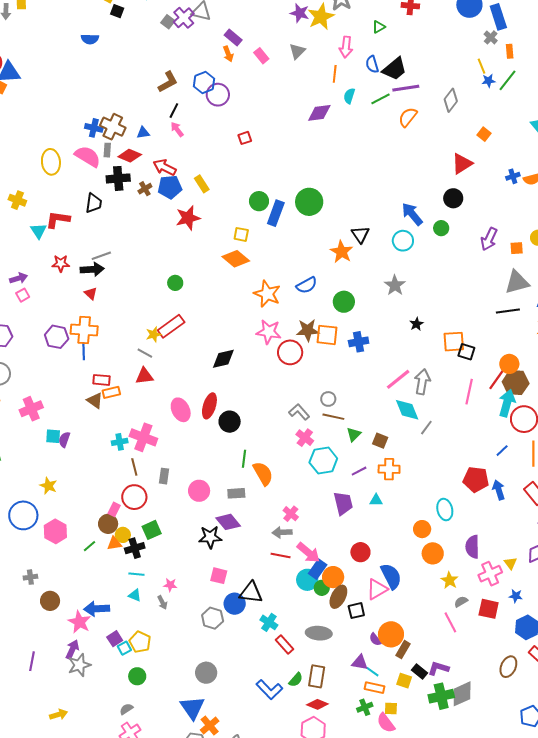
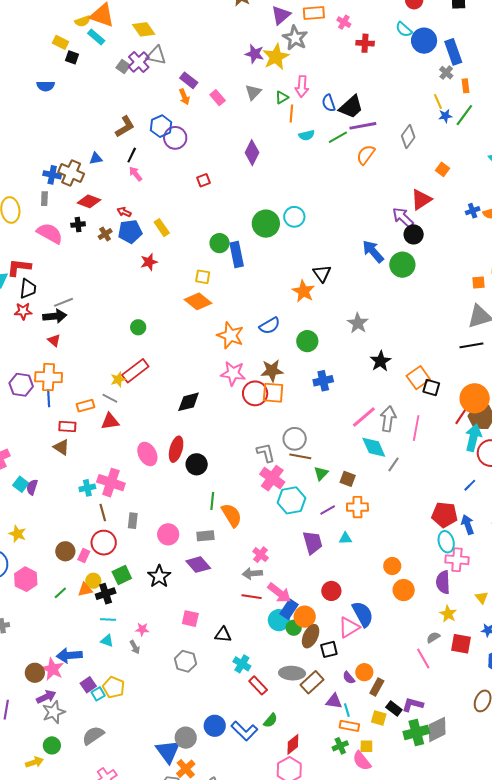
green triangle: (379, 27) -> (282, 97), moved
cyan semicircle: (349, 96) -> (307, 135), turned -119
purple diamond: (319, 113) -> (252, 153), moved, turned -55
blue triangle: (143, 133) -> (96, 159), moved
gray rectangle: (107, 150) -> (44, 199), moved
pink semicircle: (88, 156) -> (50, 233), moved
red arrow: (165, 167) -> (124, 212), size x0.6
black cross: (118, 178) -> (78, 225), size x0.6
green circle: (309, 202) -> (266, 224), moved
black trapezoid: (94, 203) -> (28, 289), moved
blue rectangle: (276, 213) -> (237, 254), turned -30
red star: (188, 218) -> (149, 262), size x0.7
green circle: (441, 228) -> (402, 265), size x1.6
purple arrow: (489, 239) -> (403, 217), moved, turned 110
cyan circle: (403, 241) -> (294, 217), moved
black star: (416, 324) -> (381, 361), size x1.5
orange square: (327, 335) -> (273, 393), moved
orange square: (454, 342) -> (418, 378), turned -30
orange circle: (509, 364) -> (475, 398), size x1.5
orange rectangle: (111, 392) -> (85, 406), moved
pink line: (469, 392) -> (416, 428), moved
gray circle: (328, 399) -> (295, 439), size x1.5
gray L-shape: (299, 412) -> (266, 453), turned 30
cyan square: (53, 436) -> (21, 484), turned 35
pink cross: (305, 438) -> (272, 478), size x1.4
cyan ellipse: (445, 510) -> (446, 542), moved
brown circle: (108, 524) -> (65, 551), moved
black star: (210, 537) -> (159, 576), moved, turned -30
pink cross: (490, 574) -> (457, 560), moved, turned 30
yellow star: (450, 580) -> (448, 614), moved
black triangle: (251, 593) -> (223, 635), size x0.7
brown circle: (50, 601) -> (35, 673), moved
blue circle: (235, 604) -> (215, 726), moved
orange circle: (391, 634) -> (364, 672), size x0.7
purple arrow: (72, 650) -> (46, 697), turned 42
cyan line: (372, 672) -> (347, 710), turned 40
gray circle: (206, 673) -> (186, 738), moved
green circle: (137, 676) -> (52, 745), moved
brown rectangle: (317, 676) -> (312, 682), moved, turned 40
red diamond: (317, 704) -> (293, 744), turned -60
gray semicircle: (126, 709) -> (93, 735), moved, size x1.6

